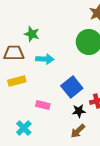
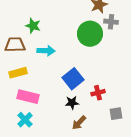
pink rectangle: (43, 105) -> (28, 97), moved, size x1.5
black star: (79, 111) -> (72, 103), moved

